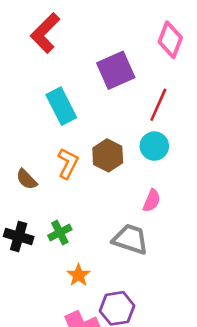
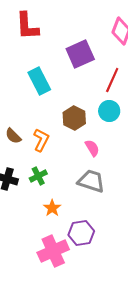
red L-shape: (45, 33) -> (27, 26), turned -48
orange L-shape: (68, 163) -> (41, 140), moved
pink semicircle: (152, 201) -> (92, 148), moved, turned -54

